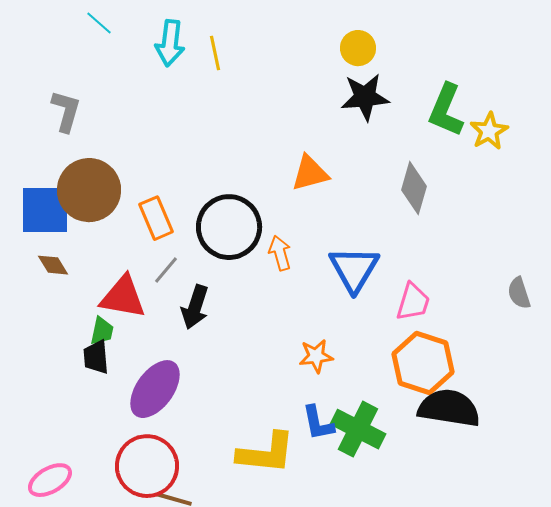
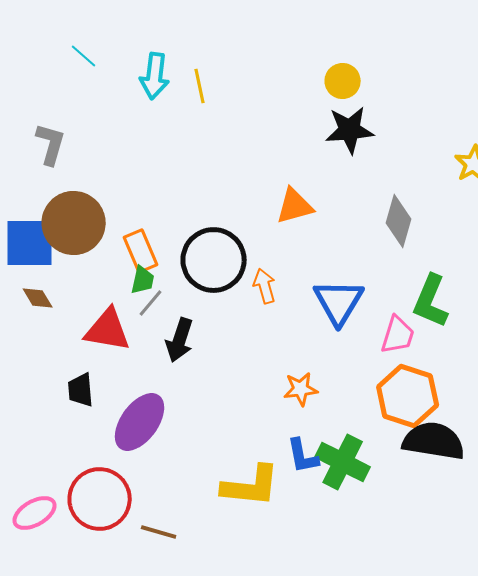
green L-shape: (446, 110) -> (431, 301), moved
green trapezoid: (102, 331) -> (143, 280), moved
red circle: (147, 466) -> (100, 499), moved

